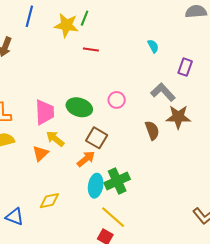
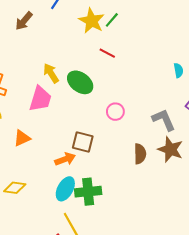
cyan semicircle: (153, 46) -> (178, 70), moved
green ellipse: (79, 107) -> (80, 82), moved
brown square: (97, 138) -> (83, 142), turned -35
yellow arrow: (55, 139) -> (51, 73), moved

